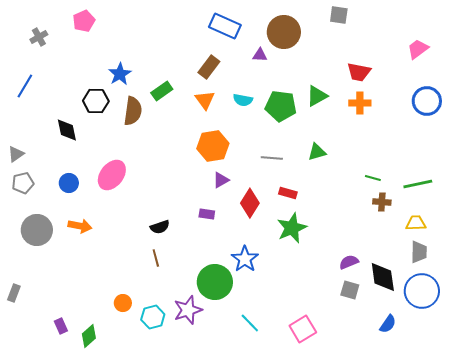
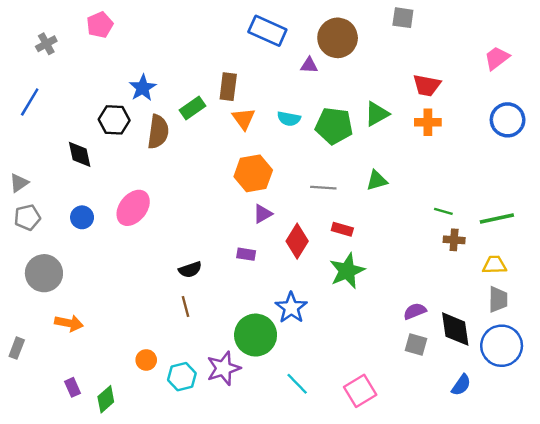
brown rectangle: (209, 67) -> (228, 87), moved, turned -30
orange arrow: (80, 226) -> (69, 323), moved

